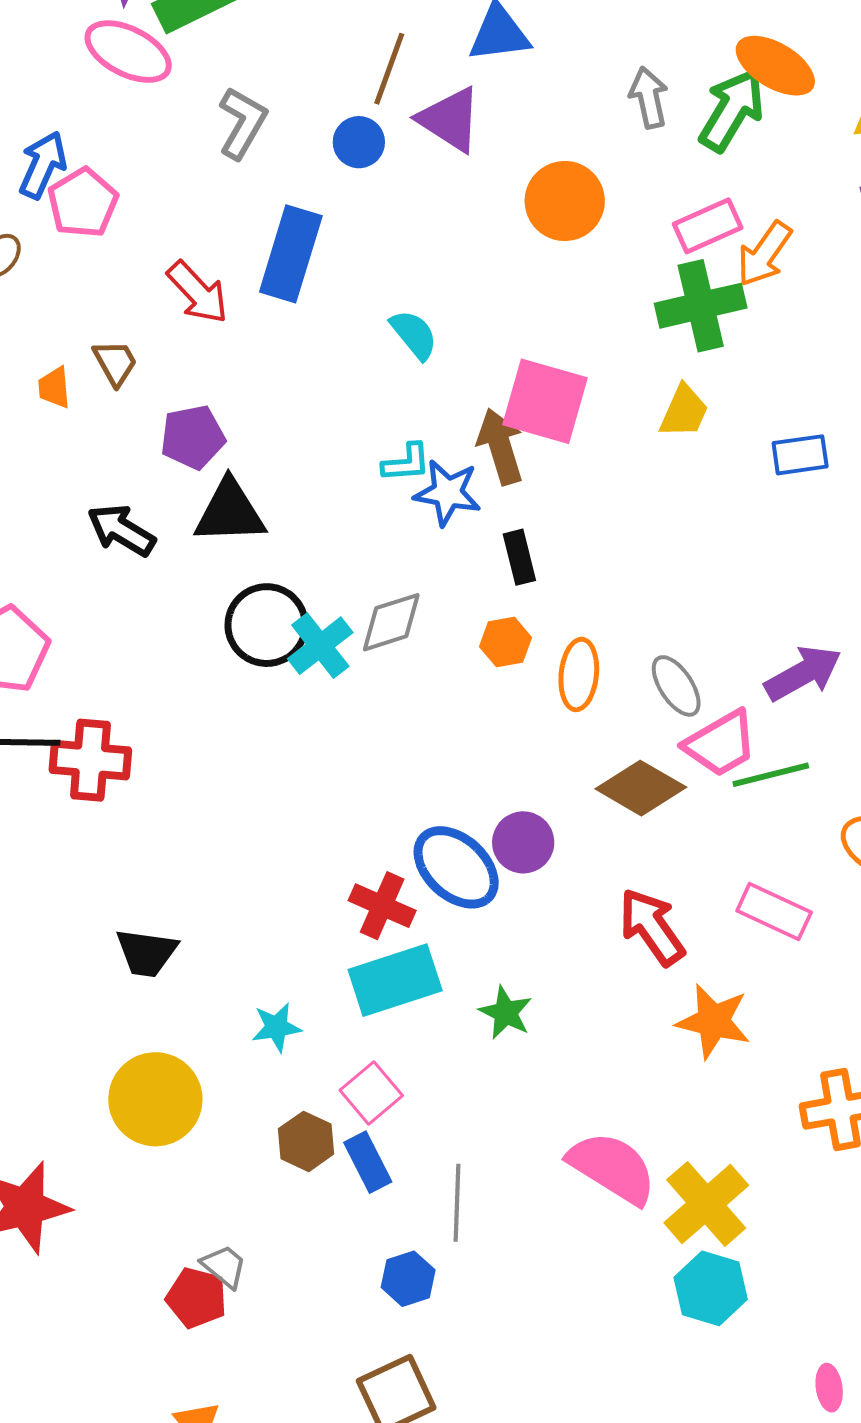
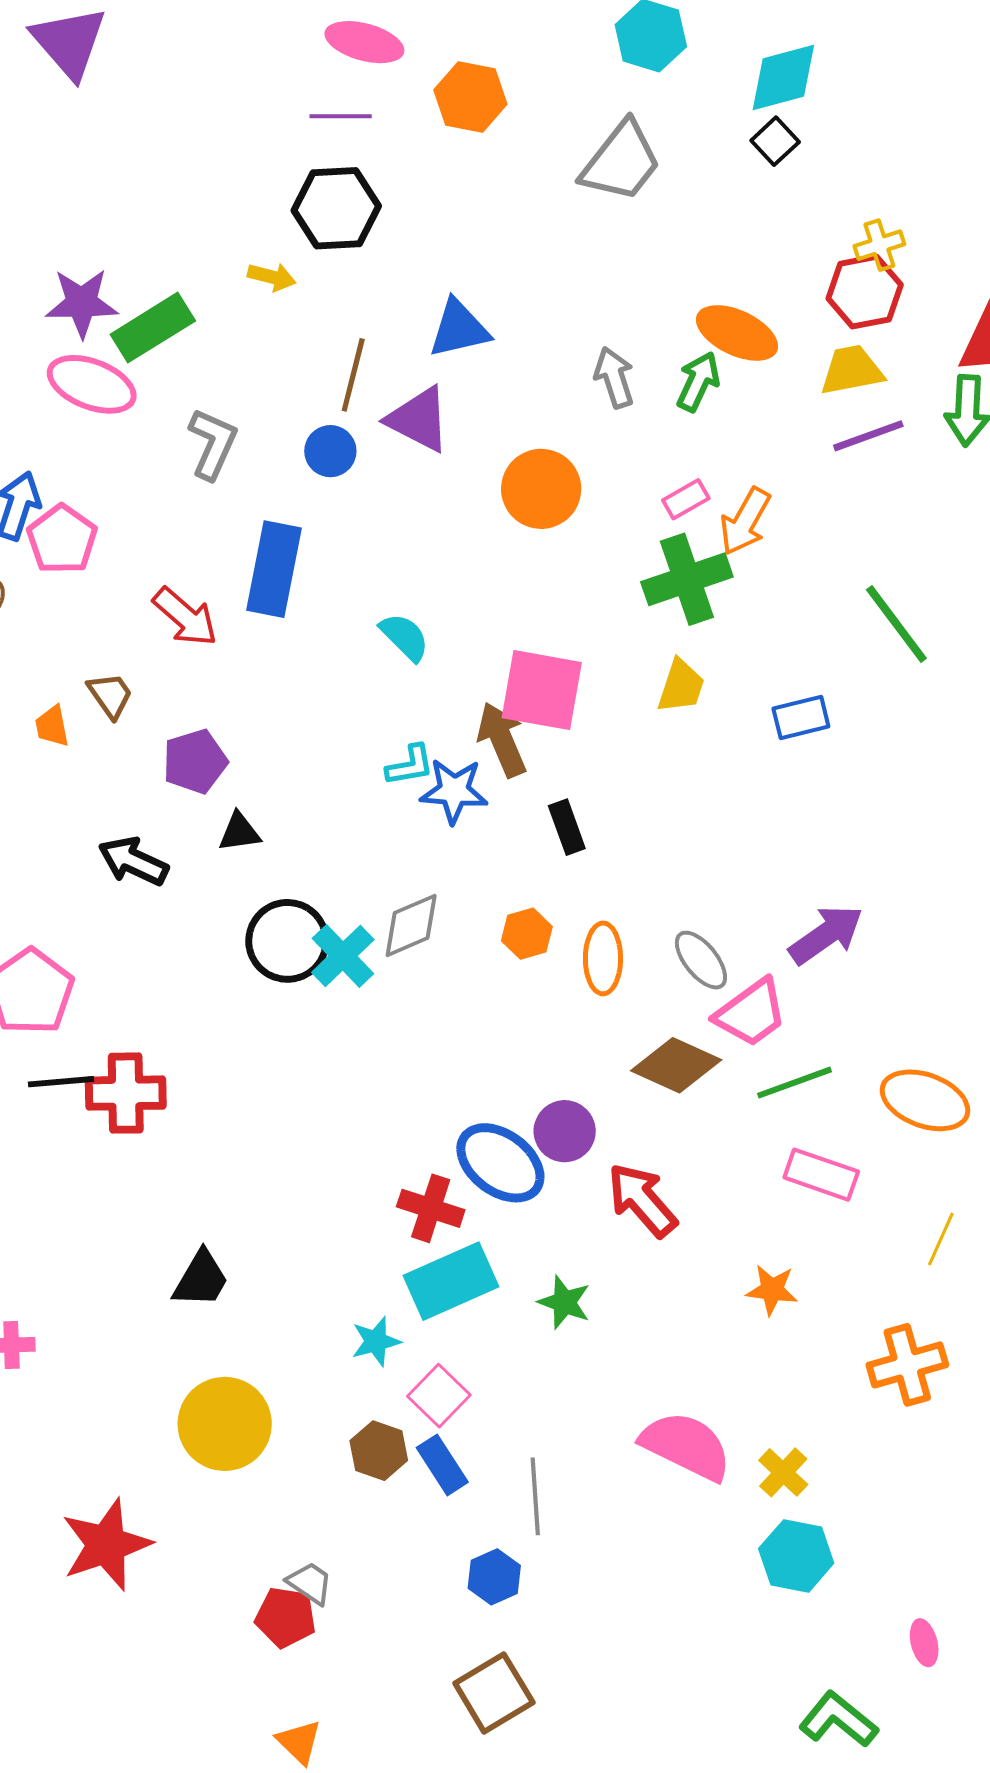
green arrow: (732, 110) -> (698, 382), size x0.7
pink rectangle: (708, 226) -> (686, 499), size x0.7
black triangle: (230, 512) -> (239, 832), size x0.6
black rectangle: (519, 557) -> (567, 827), moved
green line: (771, 775) -> (795, 1083), moved
red arrow: (652, 927) -> (642, 1200), moved
black trapezoid: (146, 953) -> (201, 1279), turned -62
orange star: (713, 1021) -> (772, 1290), size x0.7
cyan star: (276, 1027) -> (376, 1341), moved
yellow cross: (706, 1204) -> (783, 1472), size x0.6

